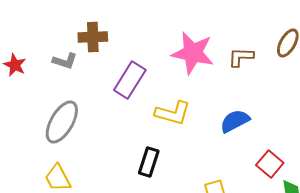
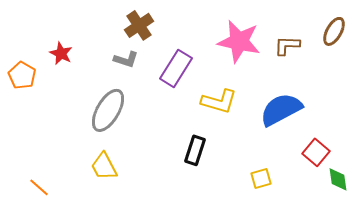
brown cross: (93, 37) -> (139, 25), turned -32
gray L-shape: (65, 61) -> (126, 59), moved
blue semicircle: (235, 121) -> (281, 109), size x1.4

